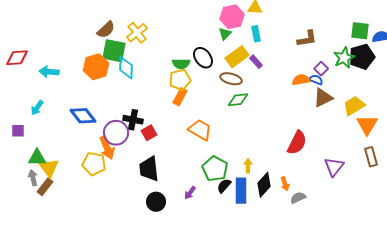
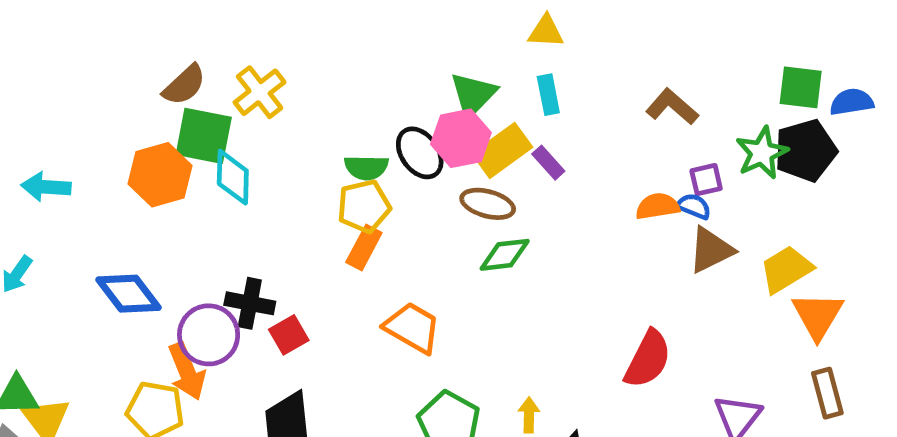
pink hexagon: (232, 17) -> (461, 138), moved
green triangle: (225, 34) -> (473, 95), size x1.5
brown L-shape: (307, 39) -> (672, 107), turned -130
purple square: (321, 69) -> (706, 180), turned 32

